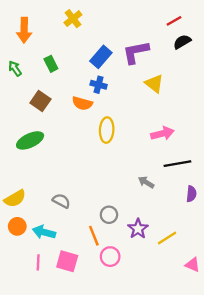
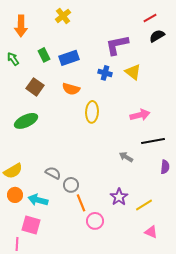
blue rectangle: (101, 57) -> (69, 58), moved, turned 30
blue cross: (99, 85) -> (105, 73), moved
gray circle: (109, 215) -> (71, 185), moved
pink square: (67, 261) -> (31, 225), moved
pink line: (38, 262) -> (17, 244), moved
pink triangle: (193, 265) -> (151, 232), moved

